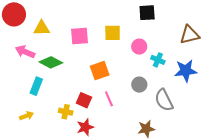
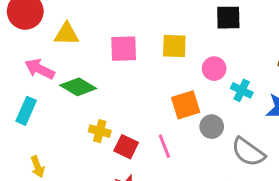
orange square: (100, 71) -> (186, 105), moved
cyan rectangle: (36, 86) -> (26, 111), moved
gray semicircle: (164, 100) -> (248, 152), turned -30
yellow cross: (66, 112) -> (100, 131), moved
yellow arrow: (27, 116) -> (38, 167), turned 88

